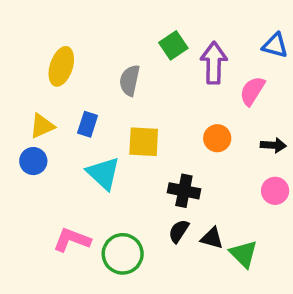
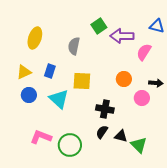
purple arrow: (214, 63) -> (122, 36), turned -90
blue circle: (33, 161) -> (29, 95), moved
pink circle: (275, 191) -> (142, 98), moved

